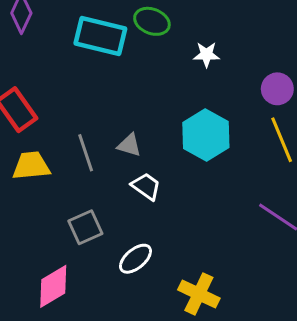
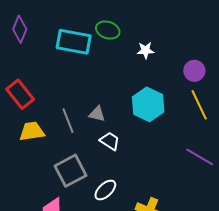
gray square: (85, 227) -> (71, 171), size x1.4

